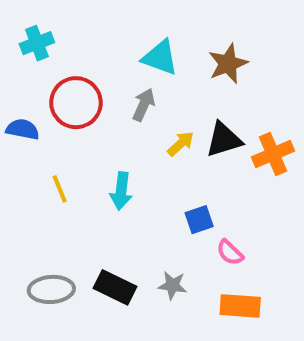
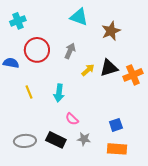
cyan triangle: (160, 57) -> (79, 17), moved
blue square: (199, 220) -> (116, 125), moved
pink semicircle: (230, 253) -> (72, 119), moved

